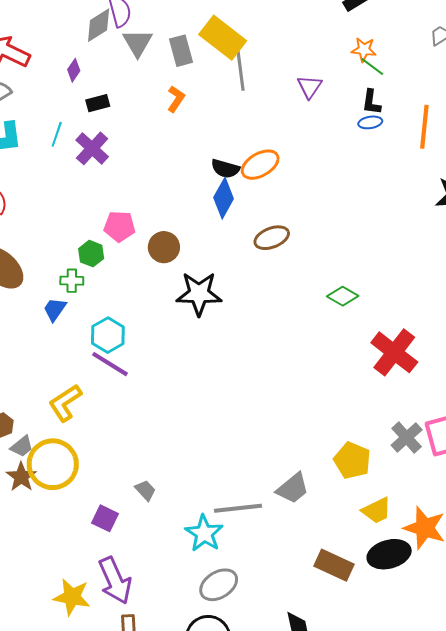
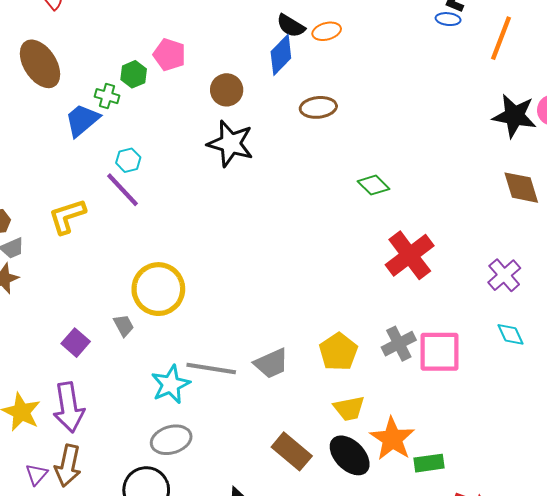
orange ellipse: (260, 165) -> (327, 31), size x0.7
brown circle: (164, 247) -> (227, 90), moved
blue trapezoid: (55, 309) -> (82, 120), size x1.4
cyan hexagon: (108, 335) -> (128, 160), size x0.7
yellow circle: (53, 464) -> (158, 289), moved
black ellipse: (389, 554) -> (350, 455), turned 45

